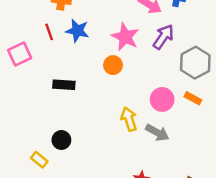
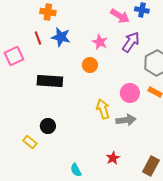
pink star: (125, 37) -> (100, 42), size x0.7
black rectangle: (64, 85) -> (50, 81), size x1.4
gray arrow: (157, 133) -> (126, 120), turned -36

